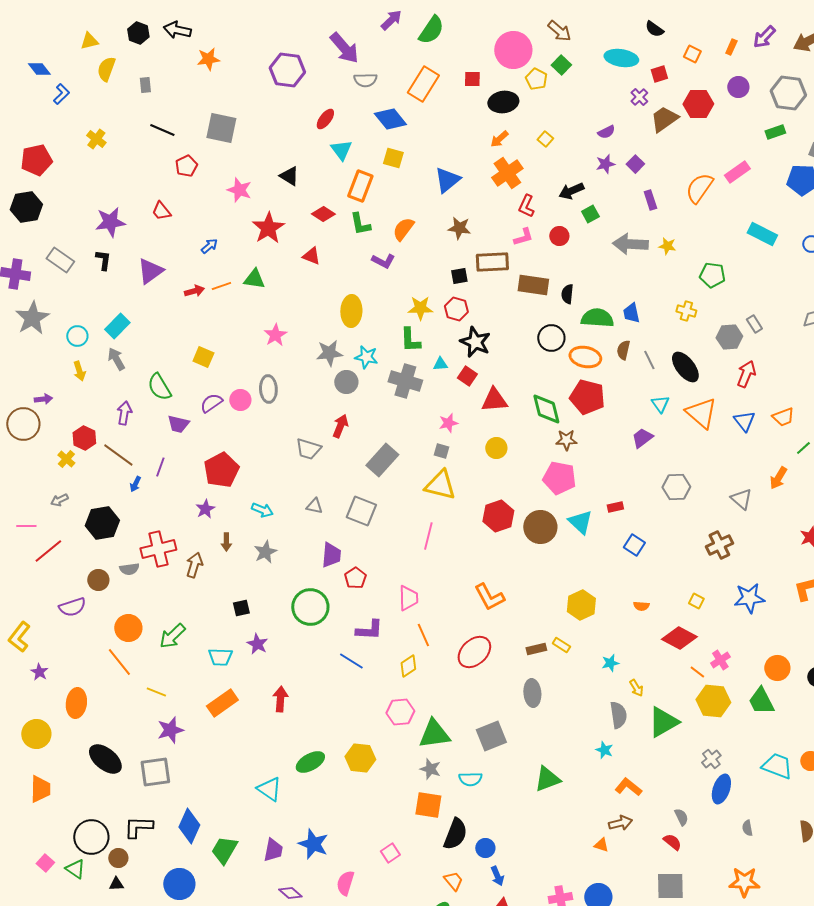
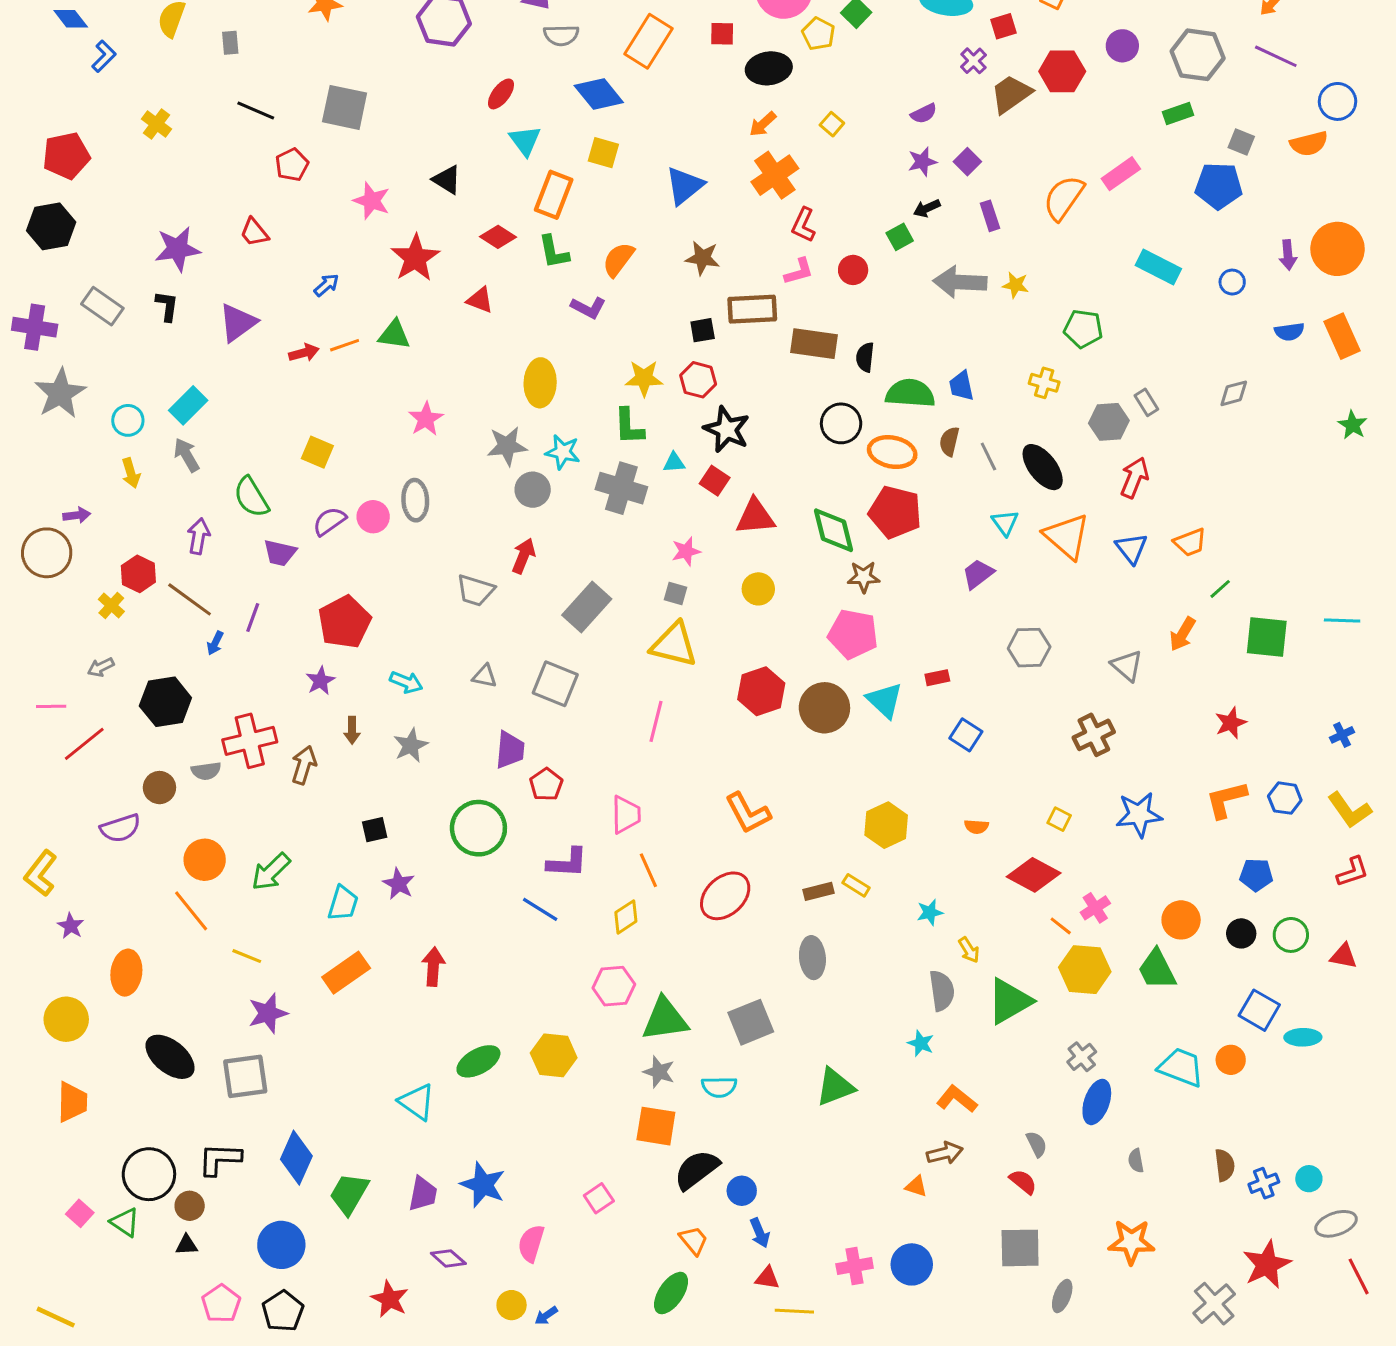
black arrow: (571, 191) -> (927, 208), moved, size x0.7
cyan trapezoid: (220, 657) -> (343, 903), turned -75
black semicircle: (455, 834) -> (697, 1170), turned -148

